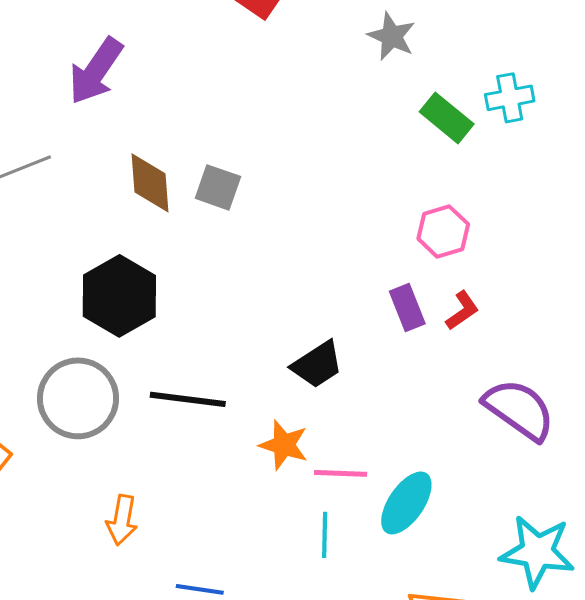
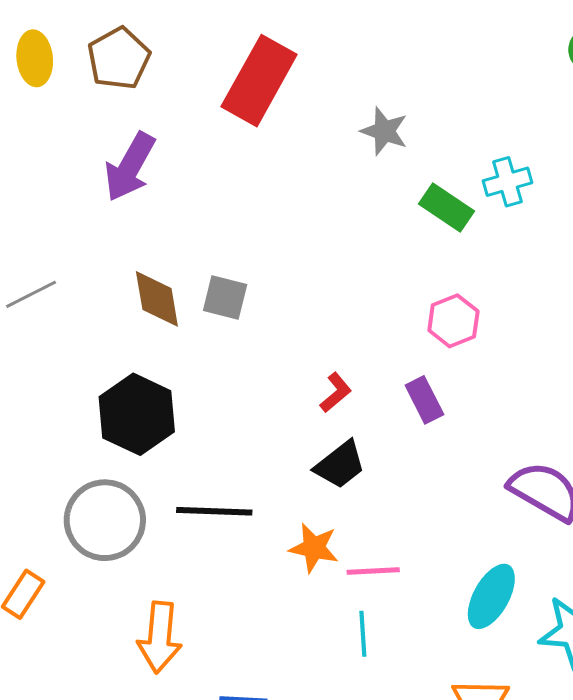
purple arrow: (96, 71) -> (130, 167), moved
red L-shape: (462, 311) -> (336, 393), moved
cyan ellipse: (406, 503) -> (491, 596), moved
orange arrow: (122, 520) -> (160, 637), size x1.4

